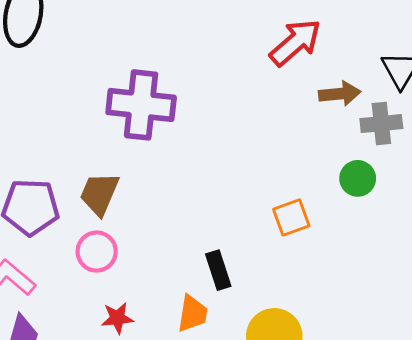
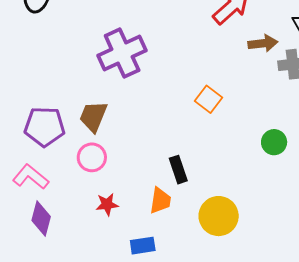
purple cross: (141, 105) -> (122, 53), turned -30
green circle: (358, 178) -> (274, 142), moved
orange square: (291, 217) -> (208, 99), moved, turned -32

